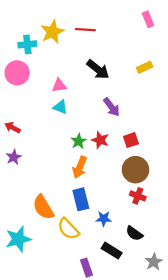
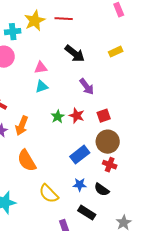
cyan triangle: (60, 107) -> (42, 87), turned -40
orange arrow: (80, 167) -> (22, 126), moved
blue rectangle: (81, 199) -> (80, 155), moved, turned 66
orange semicircle: (43, 207) -> (27, 161), moved
black semicircle: (134, 233) -> (102, 190), moved

